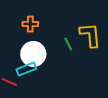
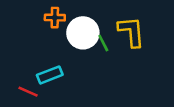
white circle: (33, 54) -> (83, 33), moved

